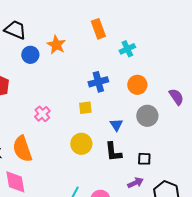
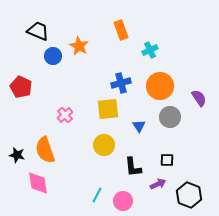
orange circle: (137, 85) -> (160, 86), size x1.4
yellow square: (85, 108) -> (108, 109), size x1.6
black L-shape: (113, 152) -> (133, 167), moved

